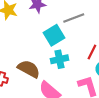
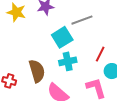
brown semicircle: (29, 69) -> (37, 71), turned 45

